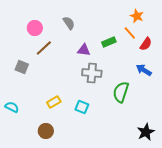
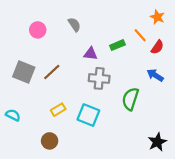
orange star: (137, 16) -> (157, 17), moved
brown line: (44, 48) -> (52, 72), moved
gray square: (22, 67) -> (24, 72), size x1.5
cyan square: (82, 107) -> (88, 115), size x1.5

